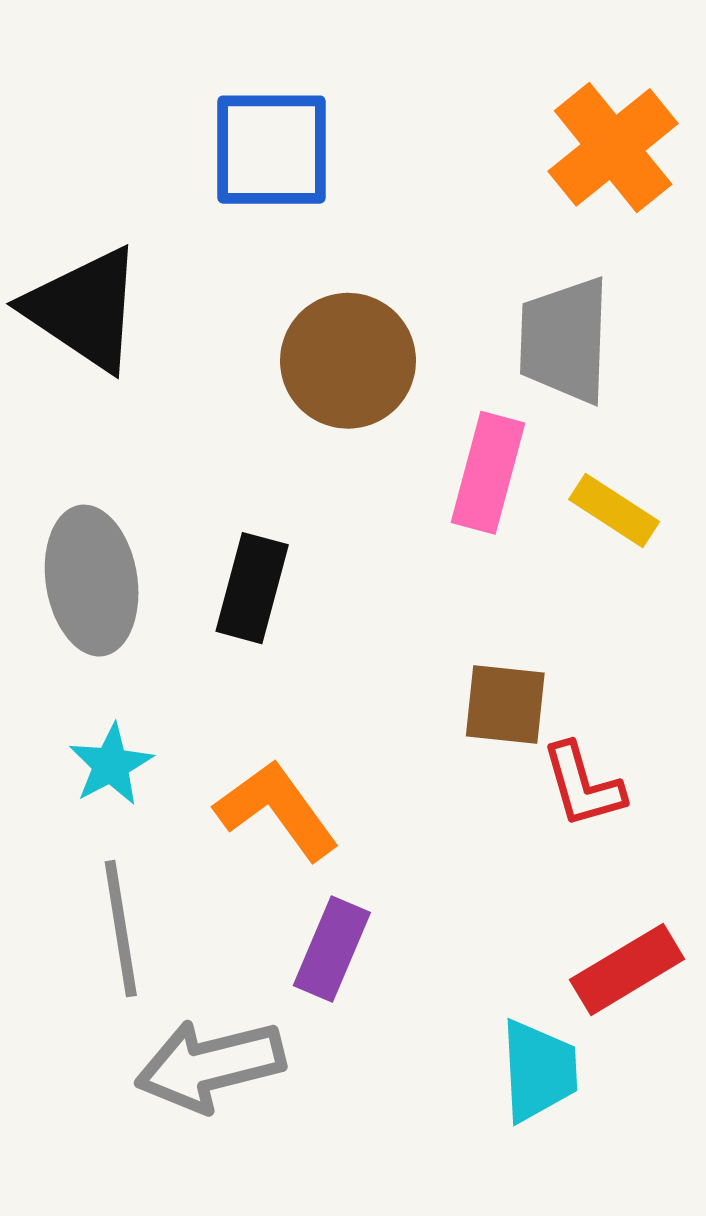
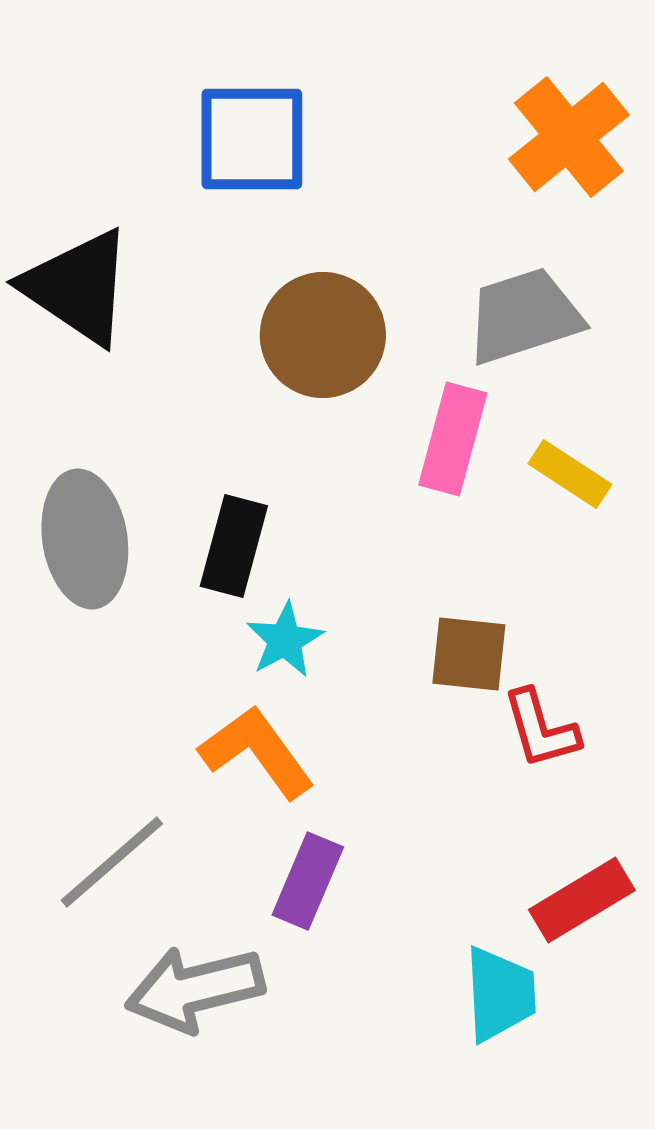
gray trapezoid: (565, 340) -> (524, 316), turned 70
cyan star: (111, 765) -> (285, 640), moved
gray line: (121, 929) -> (112, 862), turned 58

